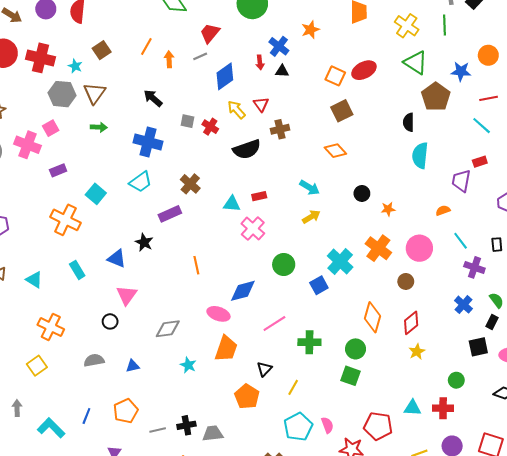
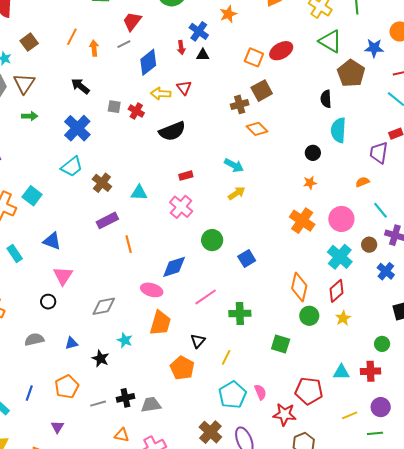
yellow arrow: (236, 110) -> (161, 94), turned -42
brown cross: (280, 129) -> (240, 104), moved
blue cross: (148, 142) -> (77, 128), turned 32
brown cross: (190, 184) -> (102, 183), moved
black circle: (362, 193) -> (313, 153), moved
cyan square: (96, 194) -> (32, 196), moved
cyan triangle: (232, 204) -> (139, 193), moved
purple rectangle: (170, 214) -> (107, 220), moved
black star: (144, 242) -> (100, 359), moved
cyan cross: (340, 261) -> (340, 257), moved
brown circle: (406, 281) -> (369, 245), moved
green circle: (356, 349) -> (309, 316), moved

